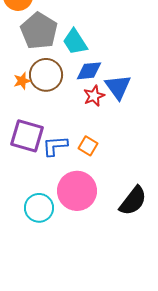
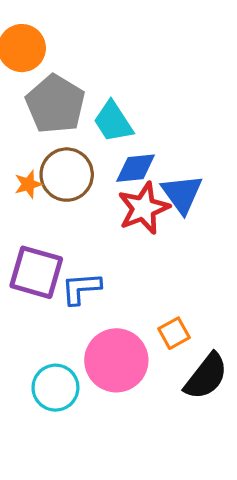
red star: (94, 96) -> (144, 208), size x1.5
orange square: (88, 146) -> (174, 333), moved, turned 30

